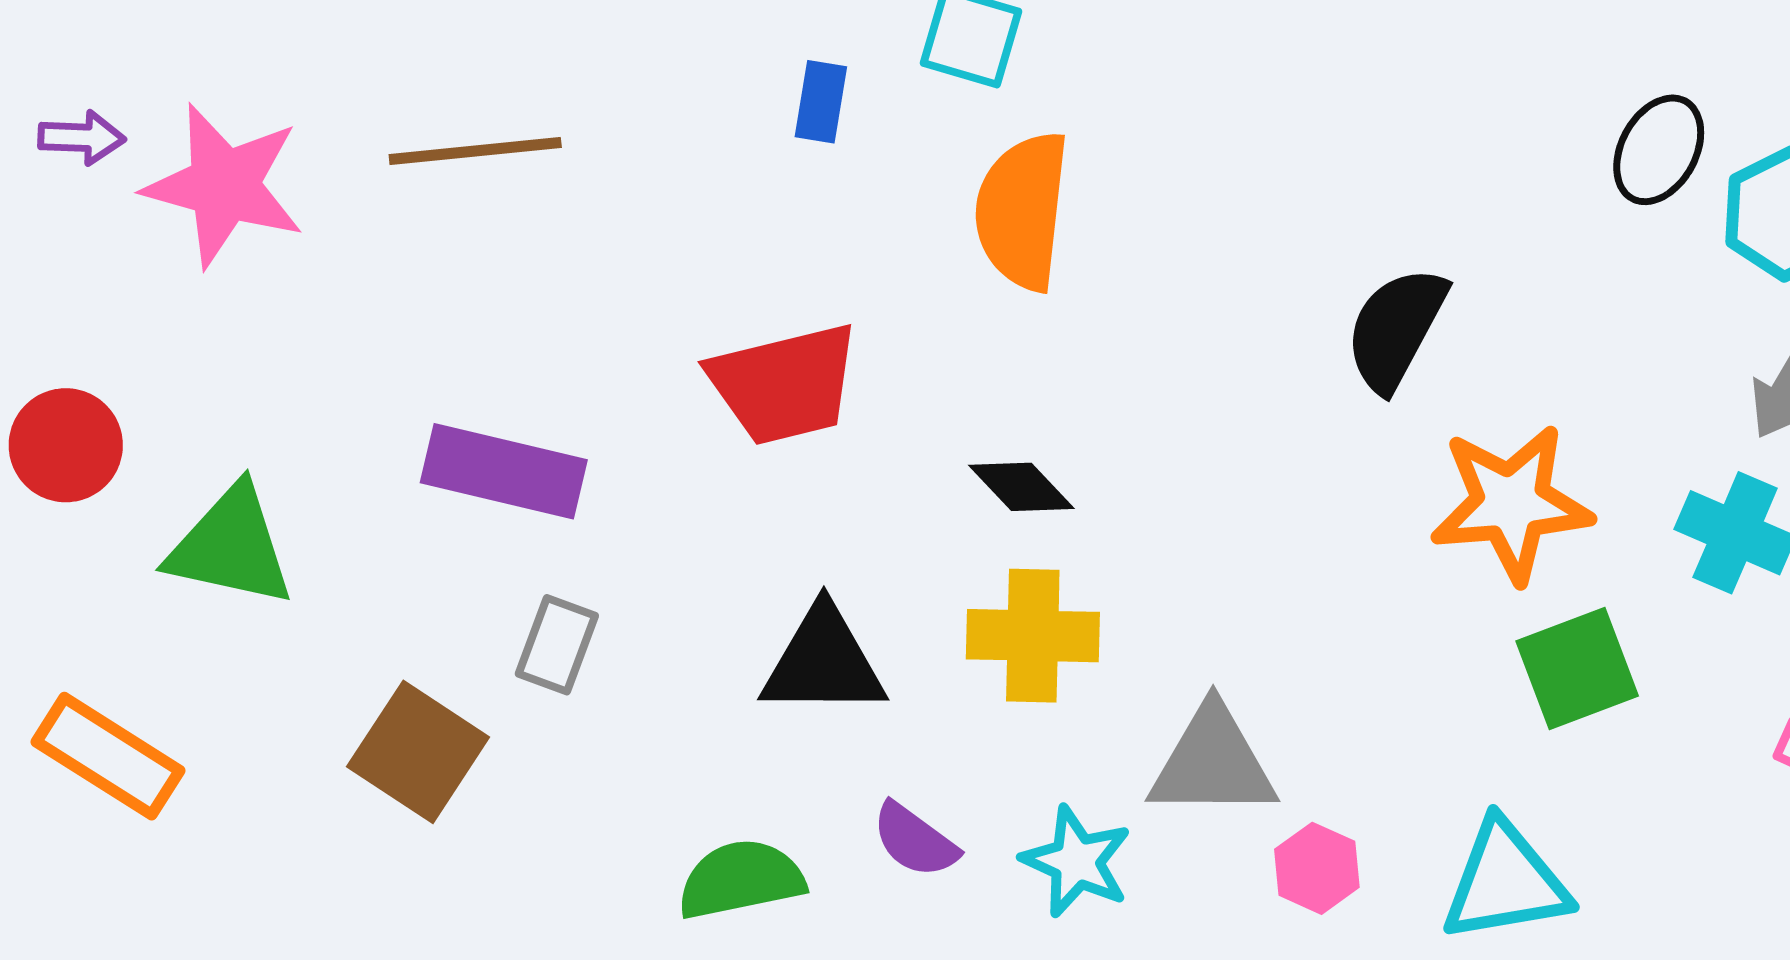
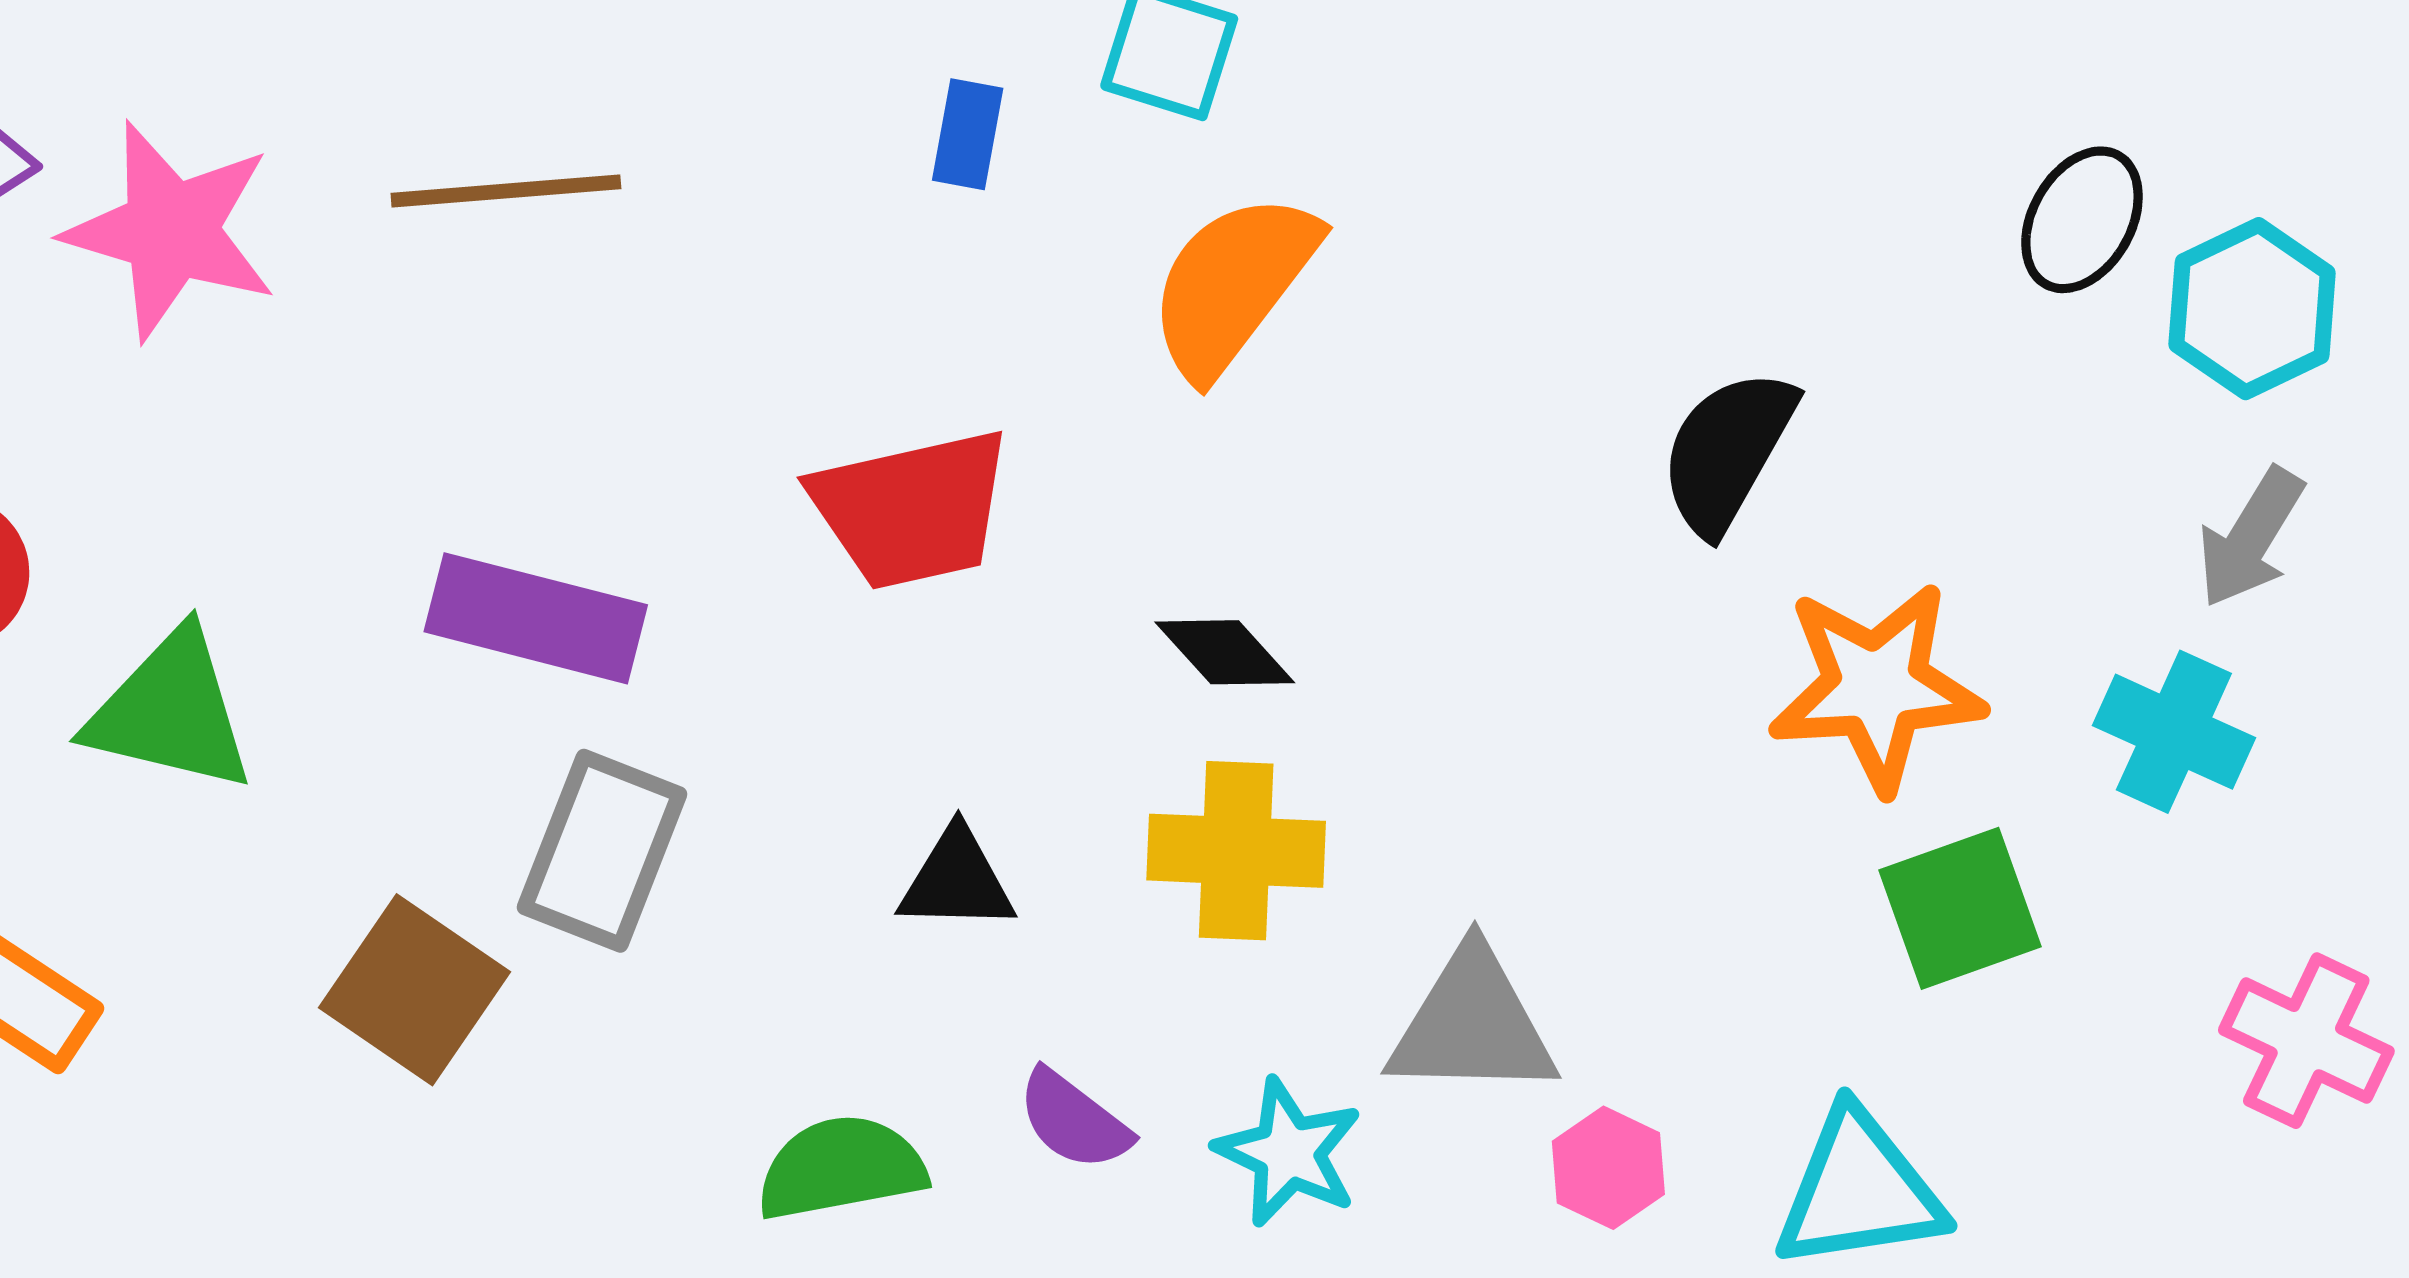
orange semicircle: (1022, 211) -> (1233, 285), turned 30
gray rectangle: (557, 645) -> (602, 851), size x1.5
black triangle: (824, 662) -> (957, 880), size x0.7

